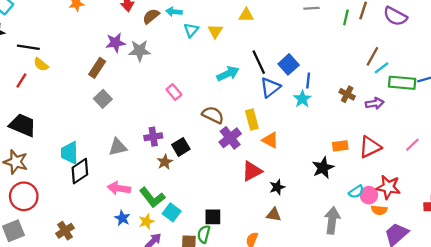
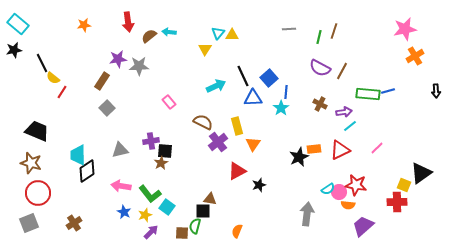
purple semicircle: (395, 16) -> (320, 68), moved
cyan triangle: (191, 30) -> (218, 33), moved
black line: (28, 47) -> (42, 63), turned 54
cyan line: (381, 68) -> (350, 126), moved
red line: (21, 80) -> (62, 92), moved
blue triangle: (270, 87) -> (253, 98), turned 36
orange triangle: (270, 140) -> (253, 144), turned 35
black square: (181, 147) -> (165, 151), moved, turned 35
black star: (323, 168) -> (299, 157), moved
brown triangle: (274, 215) -> (210, 199), moved

